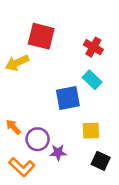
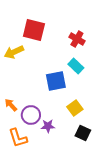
yellow square: (91, 131) -> (75, 108), turned -35
orange L-shape: (22, 167) -> (18, 138), turned 30

